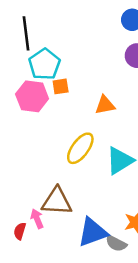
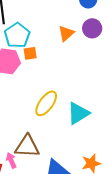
orange triangle: (105, 105) -> (66, 33), moved, turned -30

